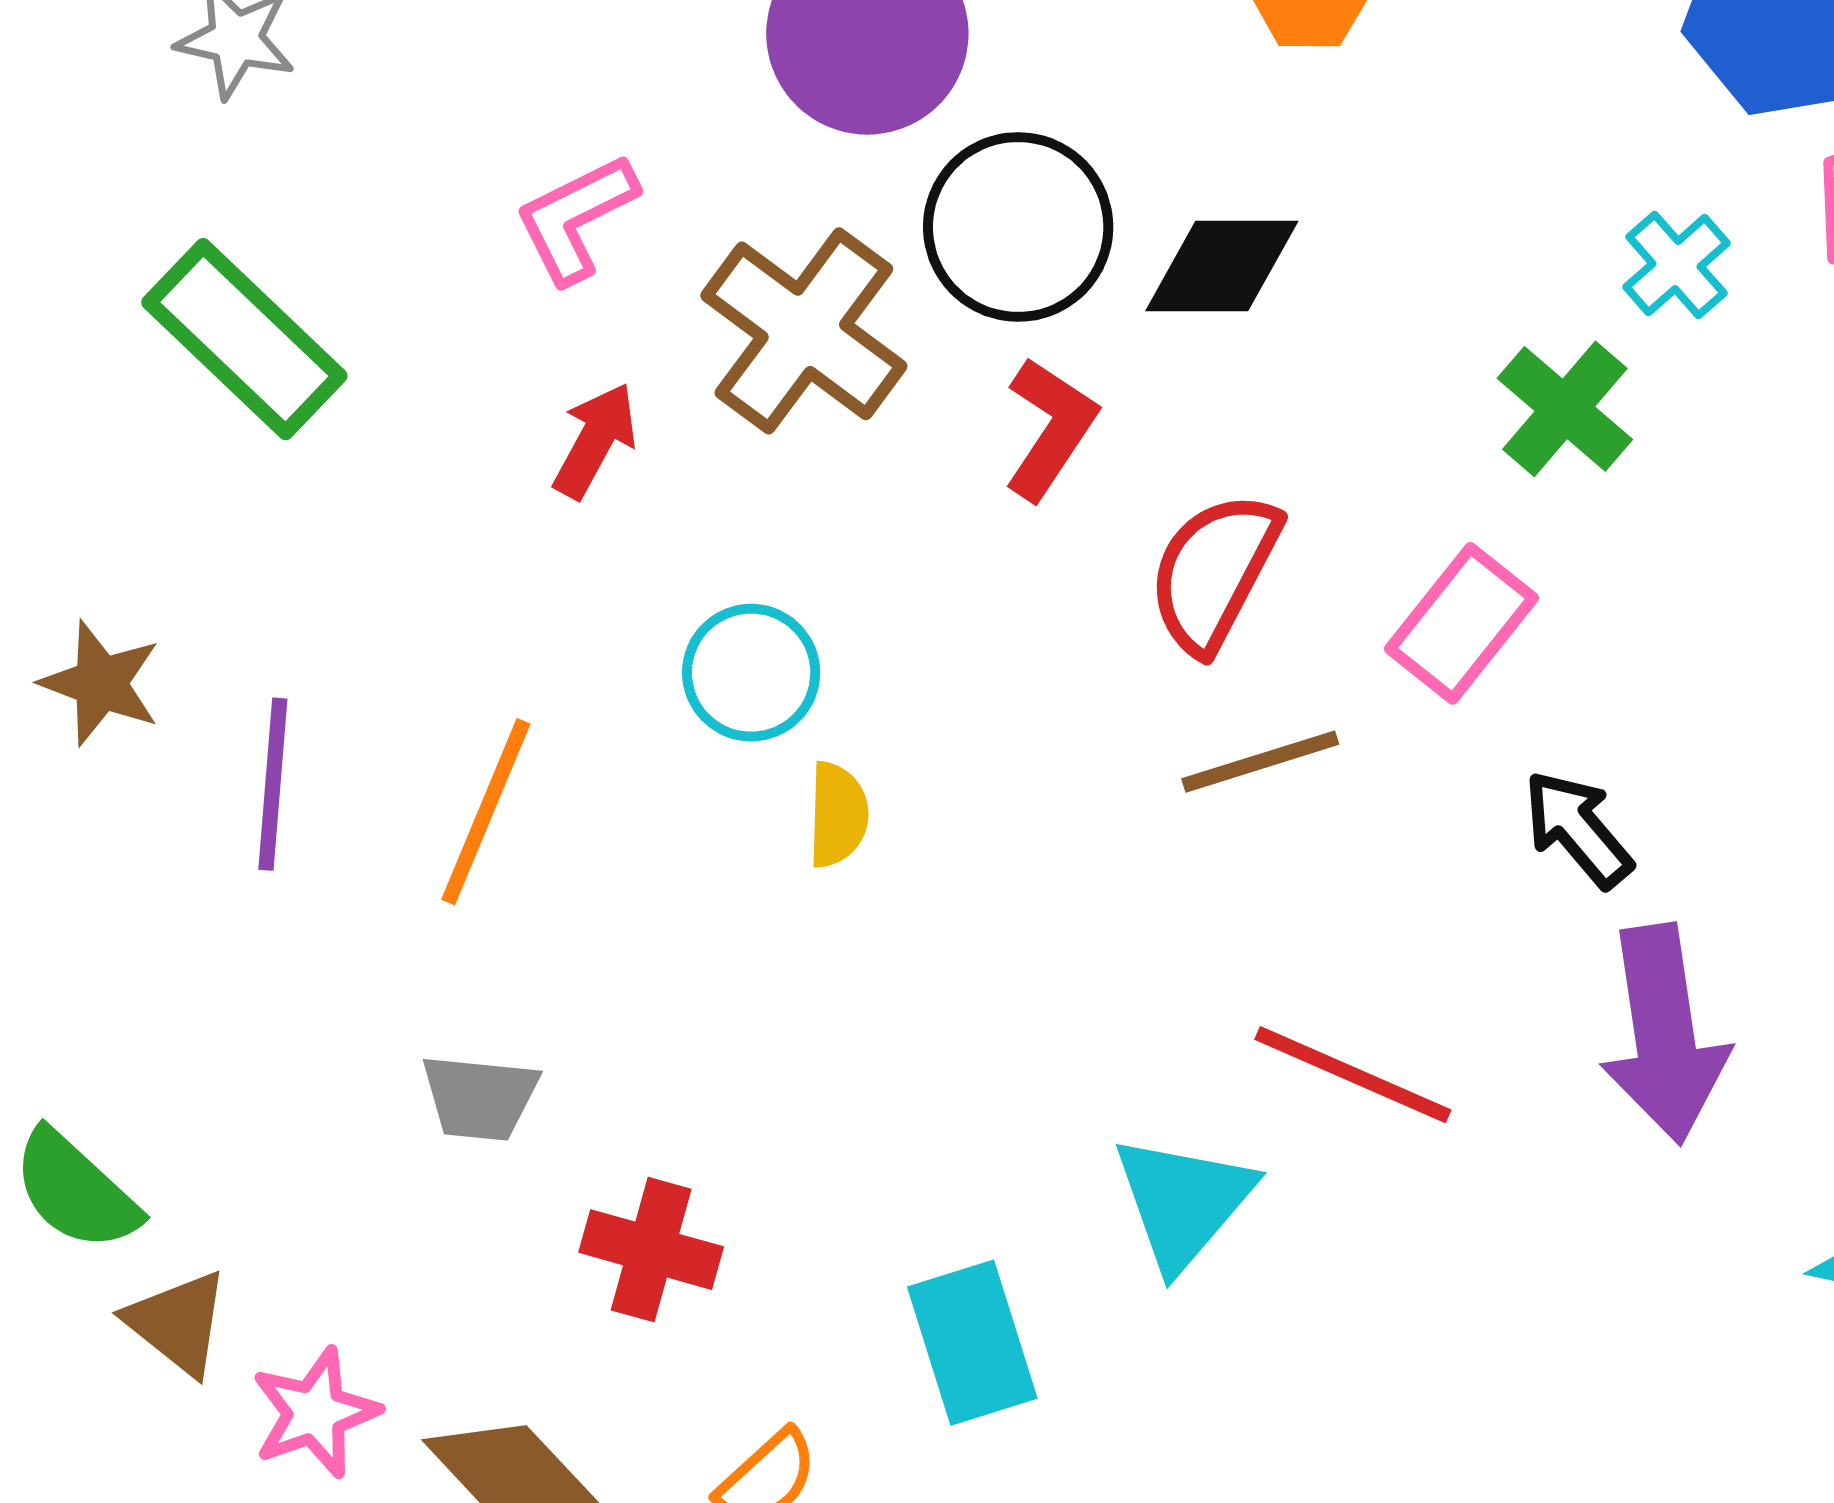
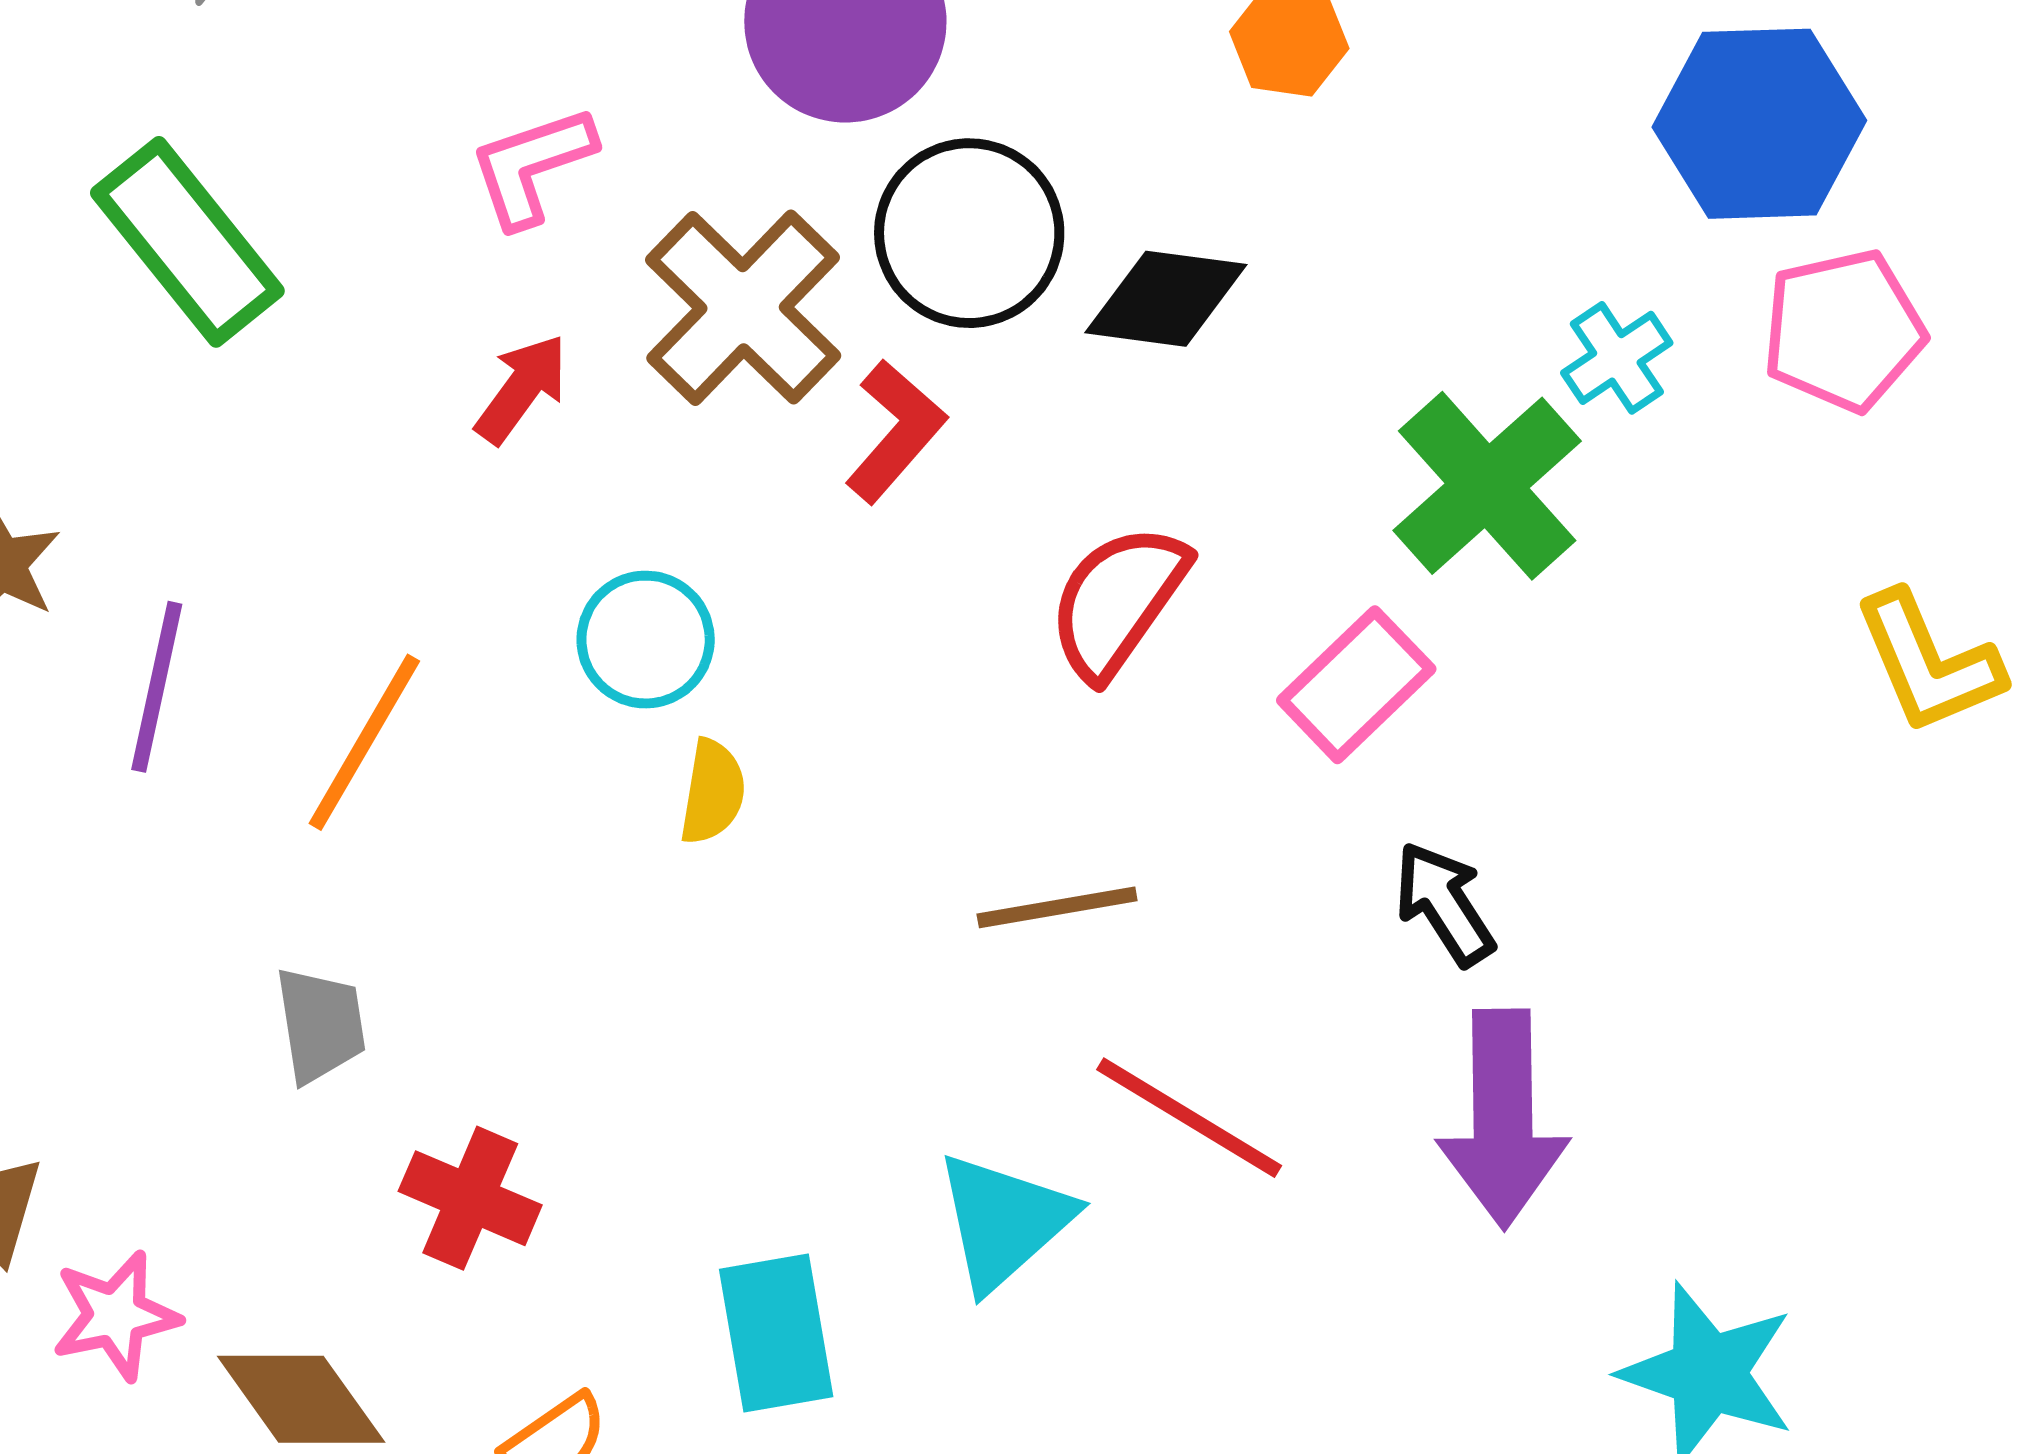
green cross: (1565, 409) -> (1487, 486), size x1.4
red L-shape: (1050, 428) -> (896, 431), moved
brown line: (1260, 762) -> (1057, 907), moved
gray trapezoid: (480, 1097) -> (320, 1025), turned -112

